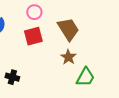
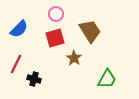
brown star: (68, 57) -> (74, 58), moved

